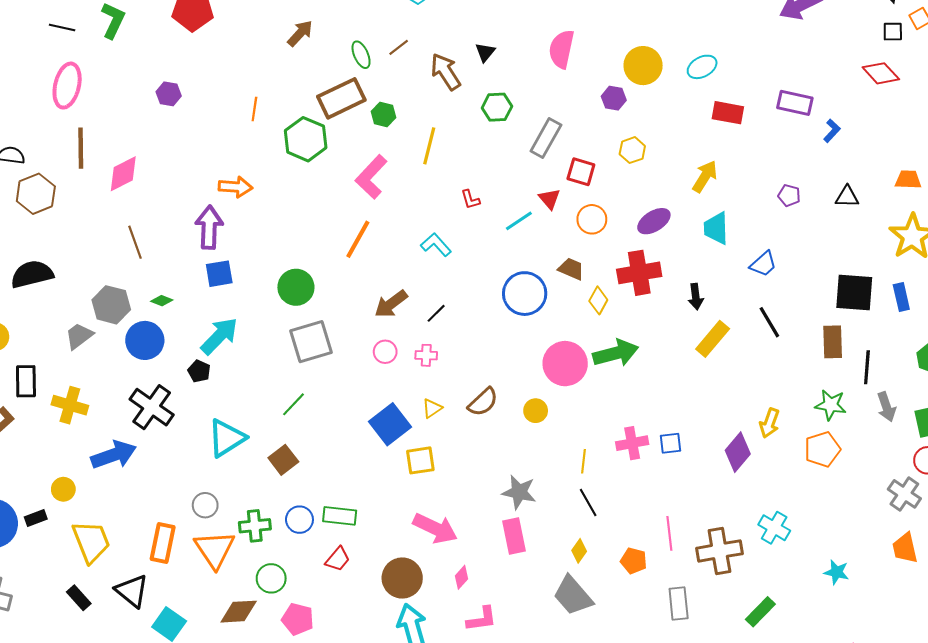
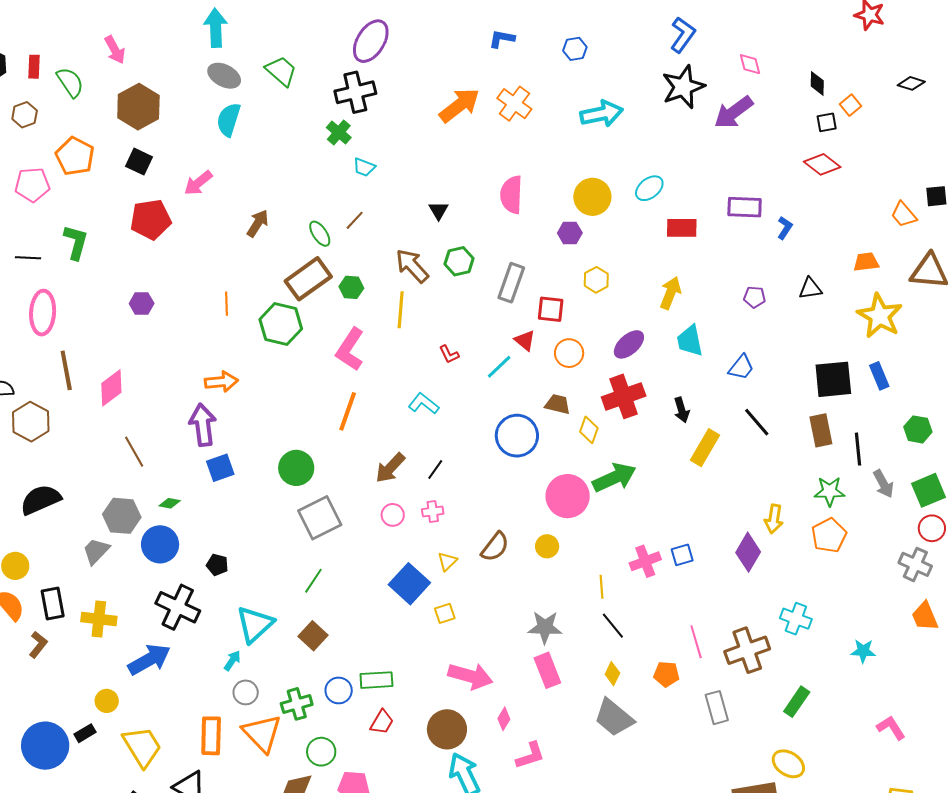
brown arrow: (446, 72) -> (412, 266), moved
cyan arrow: (219, 336) -> (232, 661), moved, size x0.5
yellow square: (420, 460) -> (445, 613), size x0.7

